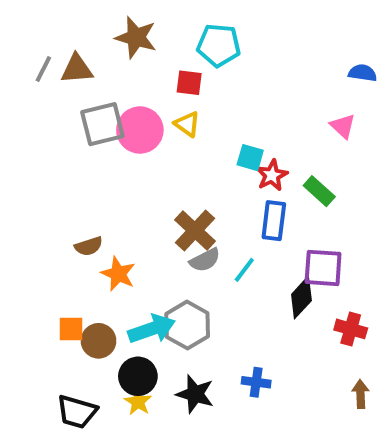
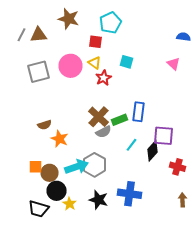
cyan pentagon: (219, 45) -> (110, 23), turned -30
gray square: (102, 124) -> (38, 72), moved
cyan square: (250, 158) -> (126, 62), moved
red star: (272, 175) -> (104, 78), moved
green rectangle: (319, 191) -> (120, 120), moved, turned -63
cyan line: (244, 270) -> (132, 145), moved
black circle: (138, 376) -> (56, 191), moved
blue cross: (256, 382) -> (130, 194), size x1.6

